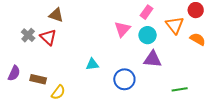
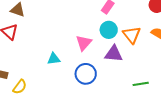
orange triangle: (175, 25) -> (132, 35), moved
pink triangle: (122, 29) -> (84, 43), moved

